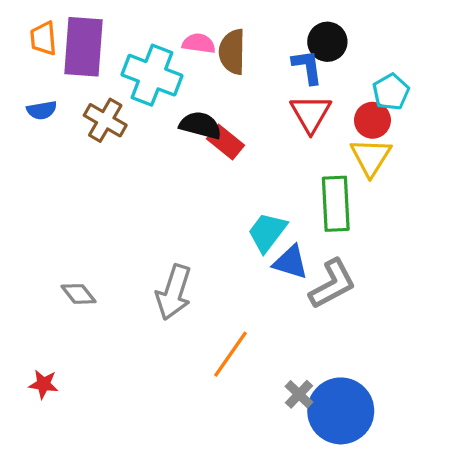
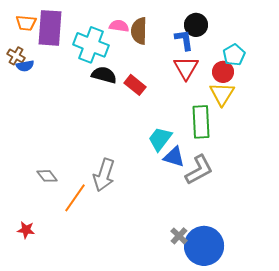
orange trapezoid: (43, 38) -> (26, 23), turned -80
brown cross: (105, 120) -> (16, 56), moved, size x0.7
black semicircle: (200, 125) -> (104, 75), moved
orange line: (230, 354) -> (75, 198), moved

